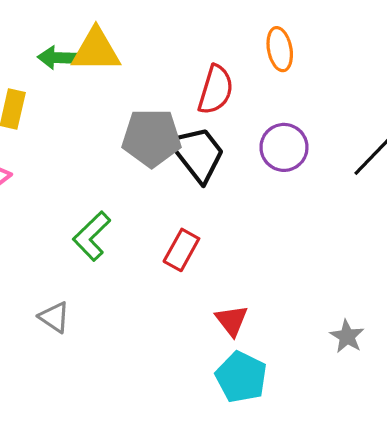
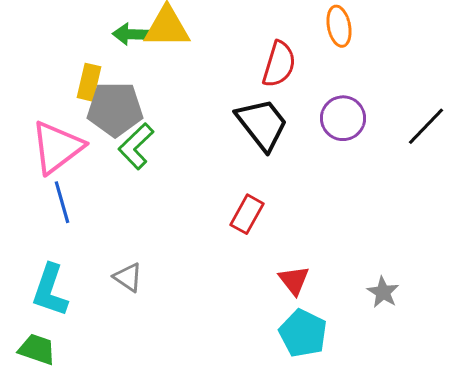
gray pentagon: (152, 138) -> (115, 109), moved
green L-shape: (92, 236) -> (136, 146), moved
gray star: (347, 336) -> (383, 292), moved

